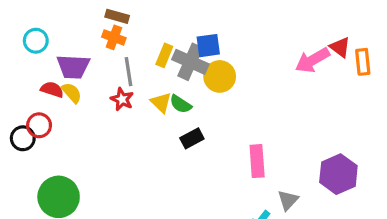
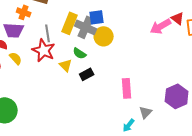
orange cross: (114, 37) -> (24, 12), moved
yellow rectangle: (164, 55) -> (70, 23), size x1.5
yellow semicircle: (72, 93) -> (16, 58), moved
red star: (122, 99) -> (44, 50), size x1.6
yellow triangle: (161, 103) -> (66, 65), moved

